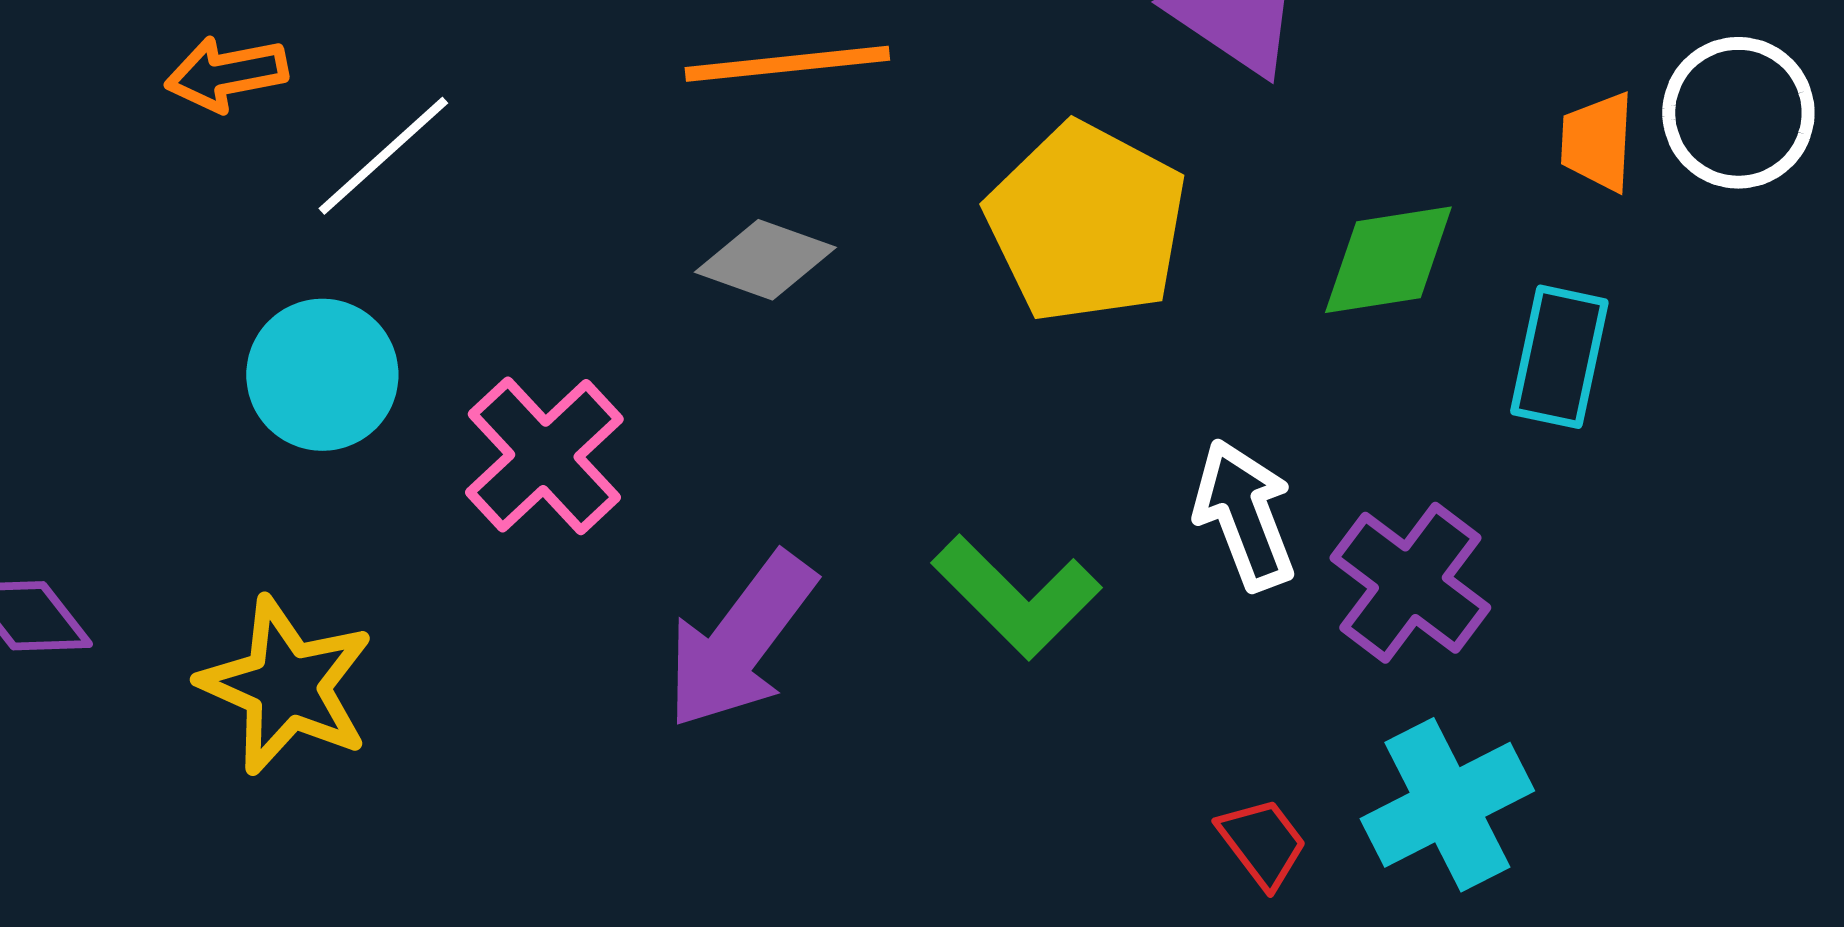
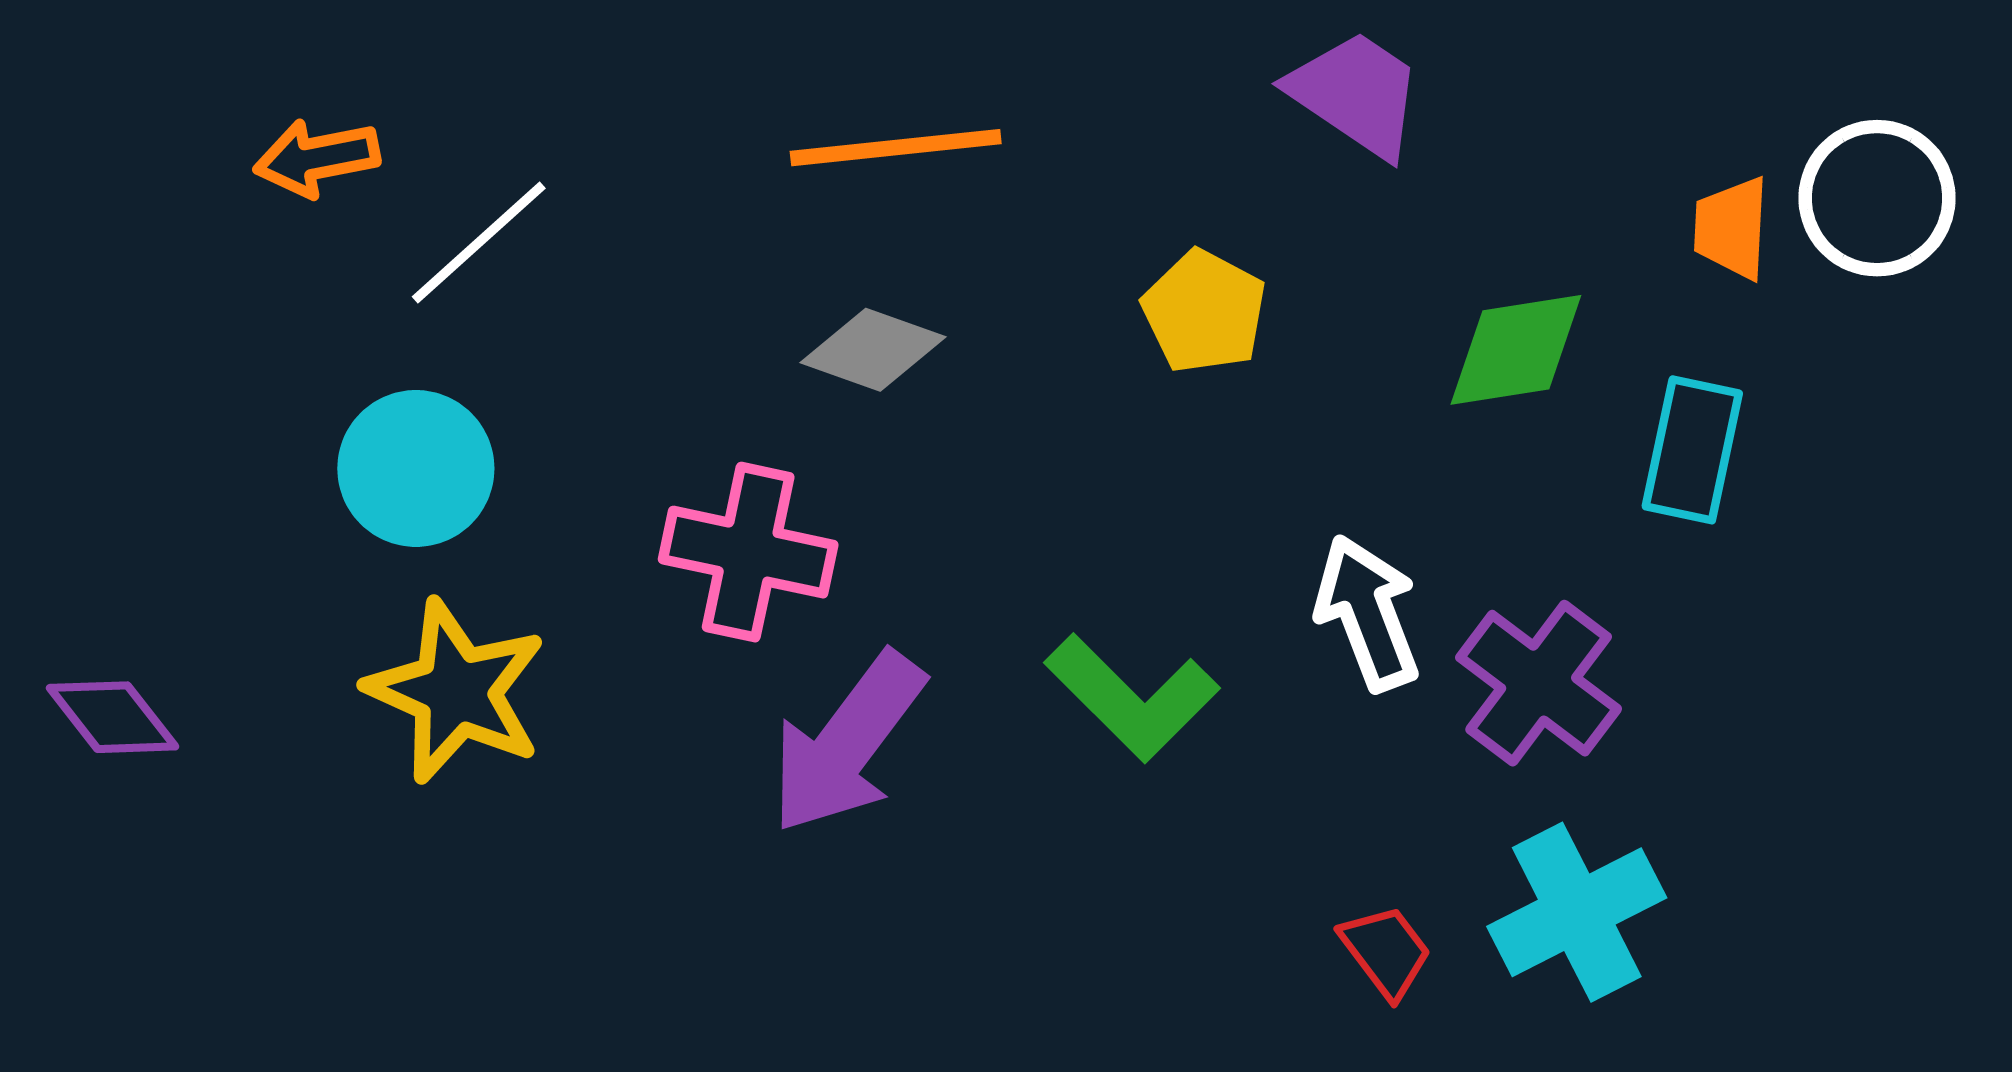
yellow pentagon: (1086, 223) -> (1204, 312), size x0.6
pink cross: (544, 456) -> (748, 552), moved, turned -35
yellow star: (286, 686) -> (456, 691), moved

